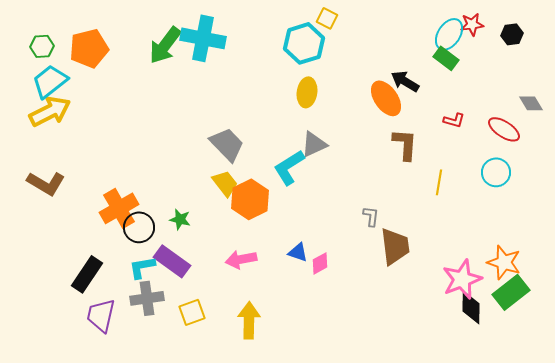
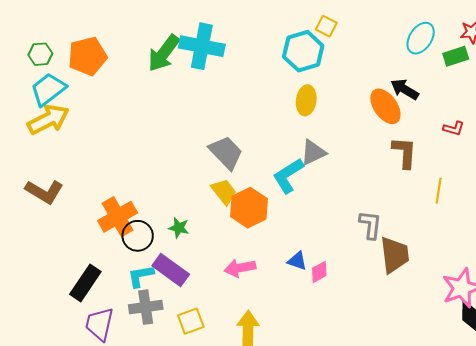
cyan ellipse: (449, 34) -> (421, 38), moved
green rectangle: (446, 58) -> (456, 56), moved, turned -55
gray L-shape: (371, 216) -> (370, 225), size x1.4

